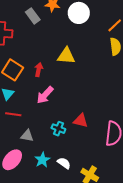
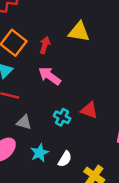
pink arrow: (45, 95) -> (50, 76), turned 78
white semicircle: (64, 163) -> (65, 159), turned 80

